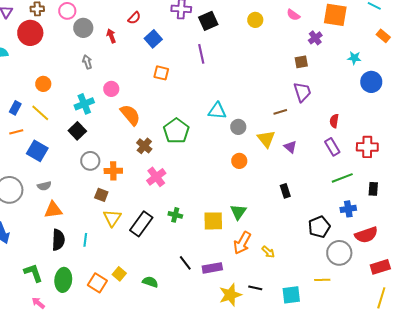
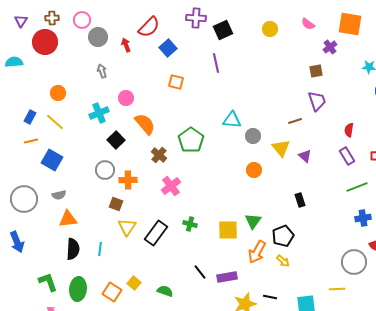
red semicircle: (134, 18) -> (149, 27), size x1.6
black square: (77, 131) -> (116, 140), moved
black pentagon: (319, 227) -> (283, 236), moved

